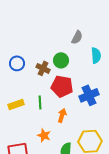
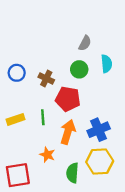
green circle: (61, 60) -> (79, 69), moved
blue cross: (89, 95) -> (99, 130), moved
orange arrow: (62, 115) -> (68, 132), size x1.5

